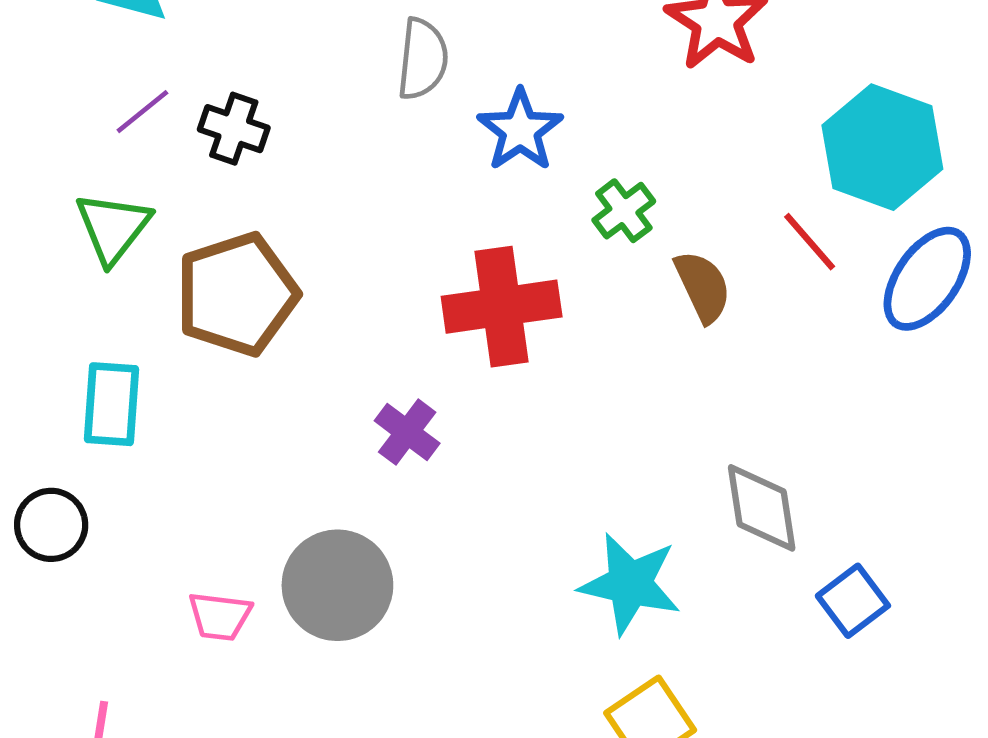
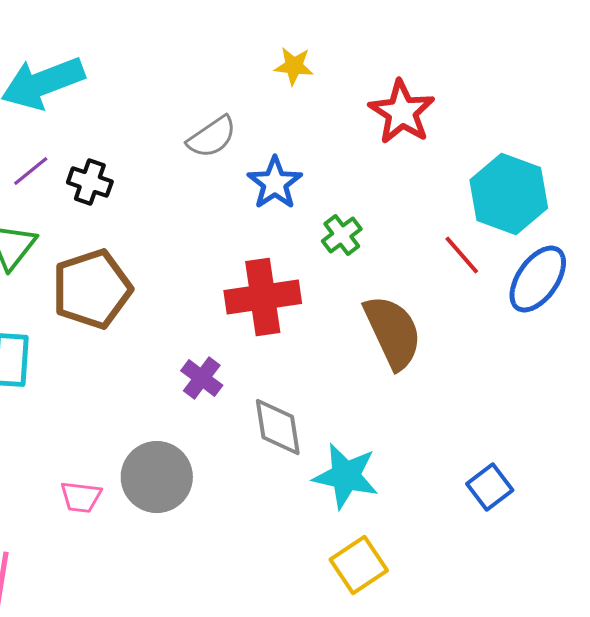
gray semicircle: (423, 59) -> (212, 137), turned 50
brown semicircle: (703, 287) -> (393, 332), moved, size x1.6
gray diamond: (762, 508) -> (278, 427), moved

